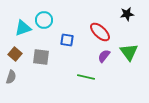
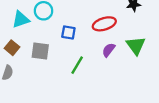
red ellipse: (100, 32) -> (104, 24), turned -60
green line: (86, 77) -> (77, 65), moved, turned -72

